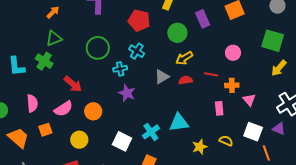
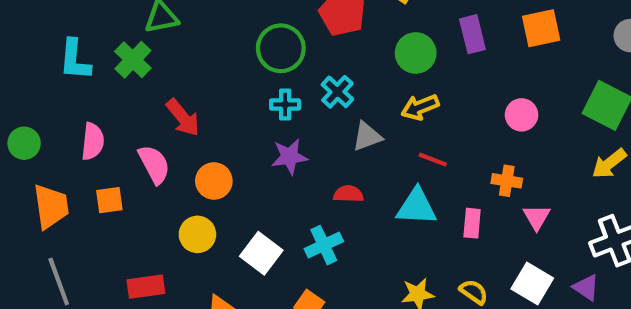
green circle: (98, 48) -> (281, 48), moved
cyan cross: (137, 51) -> (337, 92), moved
red line: (211, 74) -> (433, 160), moved
red semicircle: (186, 80) -> (348, 194), moved
purple star: (127, 93) -> (289, 157), turned 30
pink semicircle: (63, 109) -> (154, 164), turned -96
cyan triangle: (179, 123) -> (417, 207), moved
orange trapezoid: (18, 138) -> (51, 206), turned 30
yellow circle: (79, 140) -> (197, 234), moved

